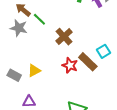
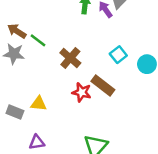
cyan square: (103, 51) -> (118, 55), moved
yellow triangle: (34, 71) -> (39, 104), turned 40

